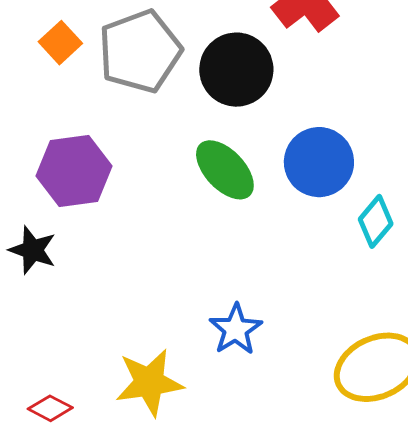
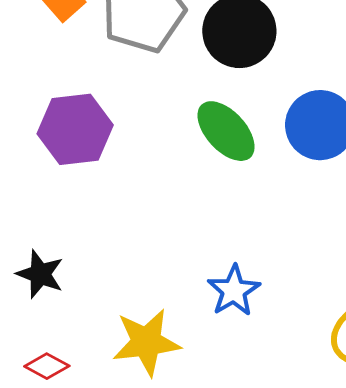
black star: (33, 250) -> (40, 274), moved

